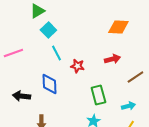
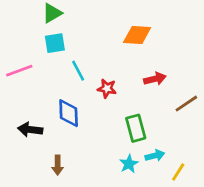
orange diamond: (118, 27) -> (137, 35), moved
cyan square: (48, 30) -> (55, 43), moved, turned 35
cyan arrow: (128, 106) -> (155, 156), moved

